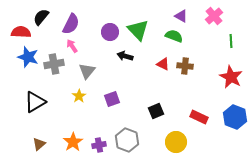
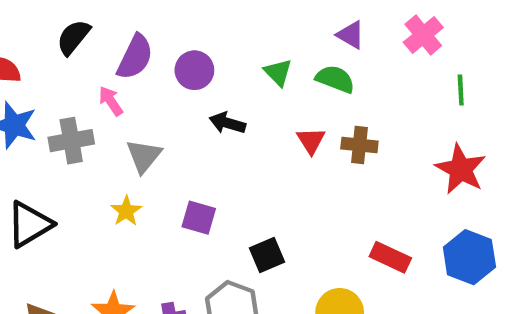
black semicircle: (41, 17) -> (73, 37), moved
purple semicircle: (71, 24) -> (135, 57), moved
green triangle: (138, 30) -> (278, 72), moved, size x0.6
red triangle: (163, 64) -> (311, 141), turned 32
purple square: (112, 99) -> (199, 218), turned 35
black square: (156, 111) -> (267, 255), moved

